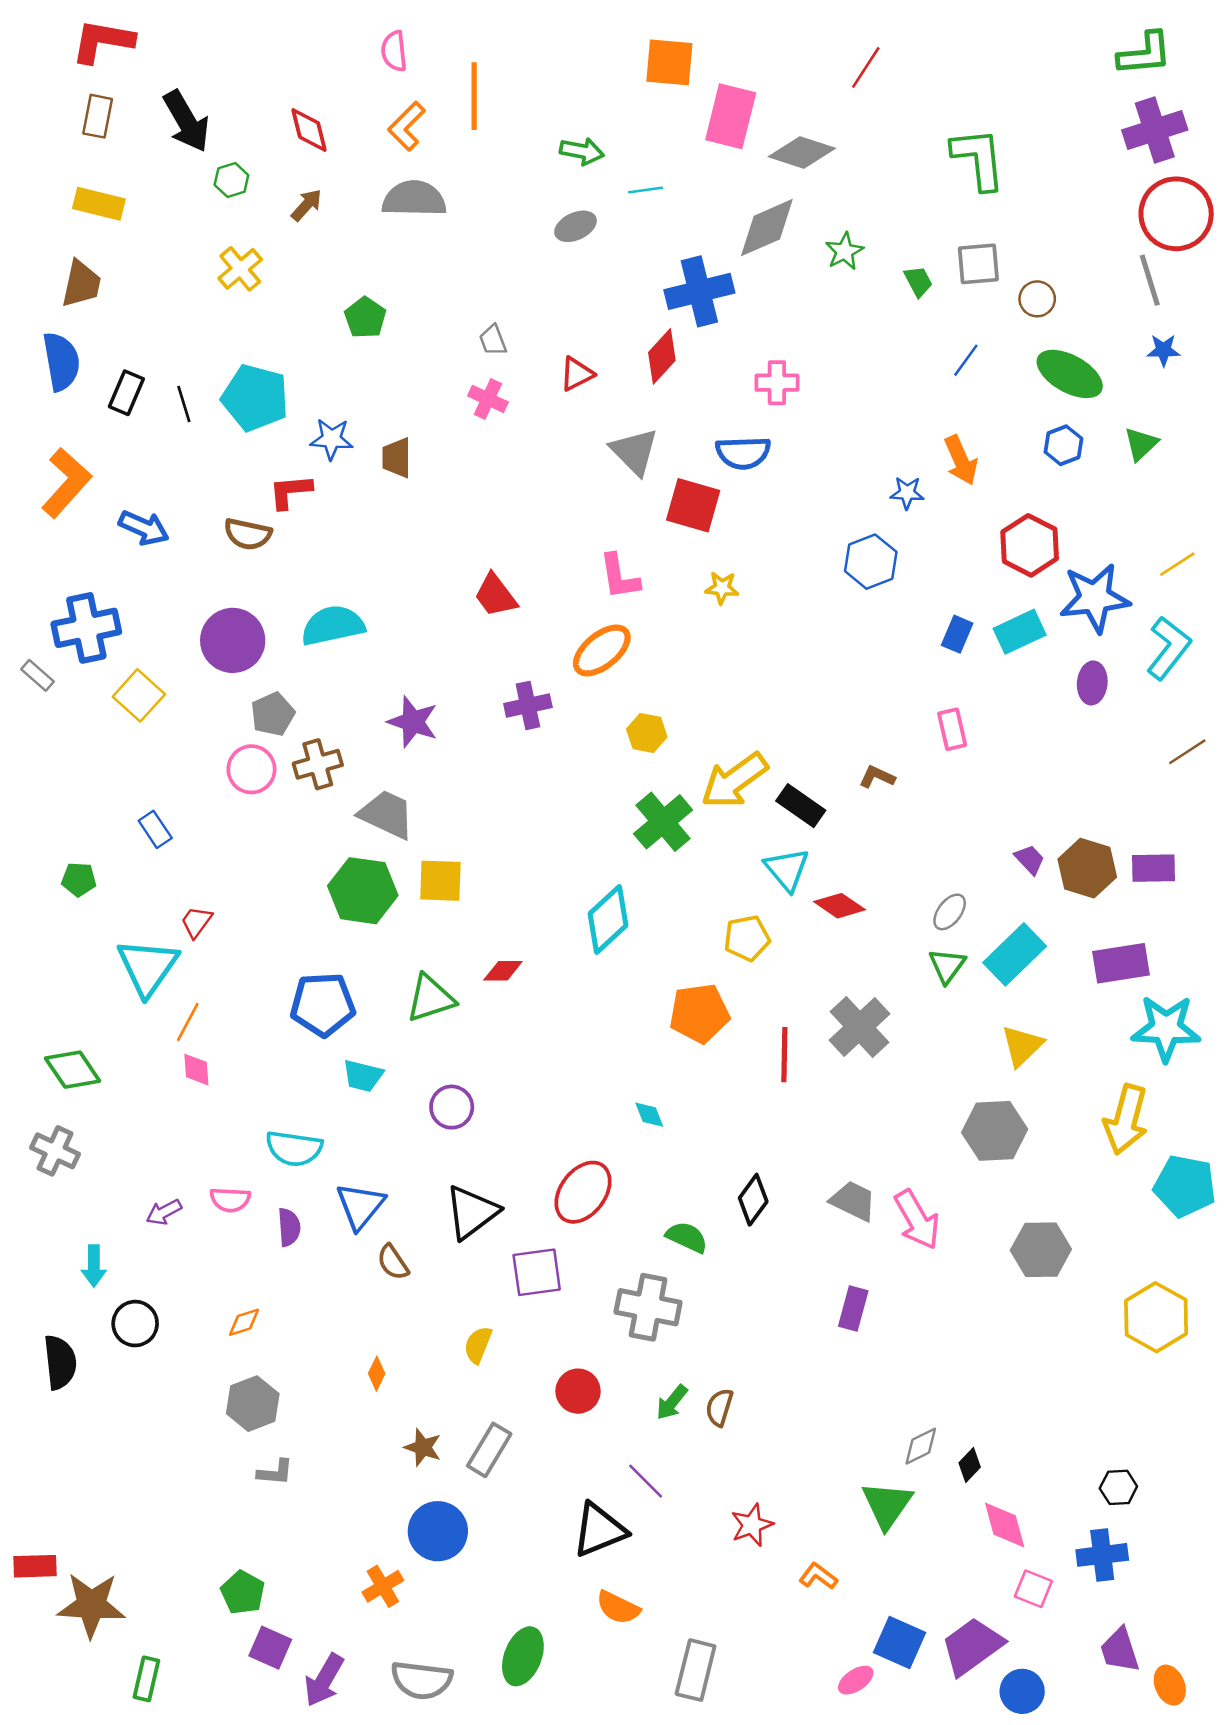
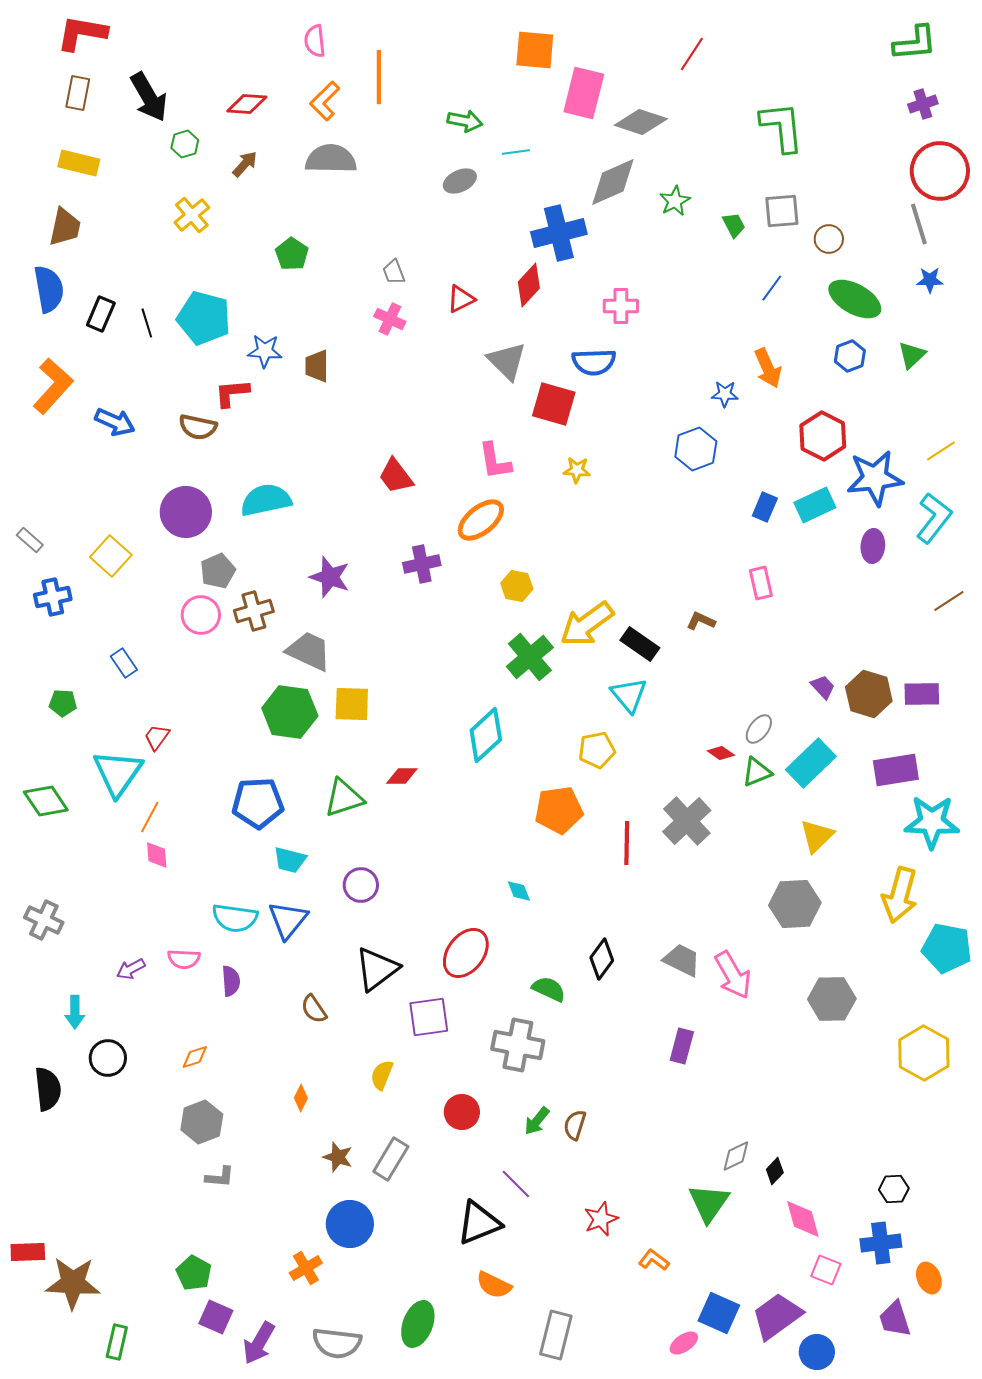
red diamond: (309, 130) -> (247, 104), turned -72
purple cross: (1155, 130) -> (923, 104), size x0.6
blue cross: (86, 628) -> (53, 597), moved, size x0.7
red diamond: (839, 906) -> (721, 753), moved, size x0.7
green triangle: (947, 966) -> (757, 772), turned 32
green diamond: (73, 1070) -> (46, 801), moved
blue triangle: (360, 1206) -> (288, 920), moved
orange ellipse: (1170, 1685) -> (929, 1278), moved

